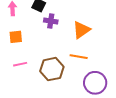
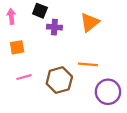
orange triangle: (81, 30) -> (90, 22), moved

